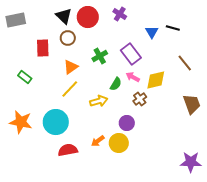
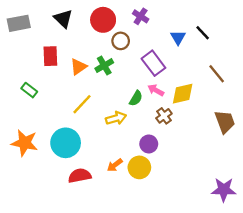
black triangle: (64, 16) -> (63, 19), moved
black line: (173, 28) -> (203, 33), turned 32
brown circle: (68, 38) -> (121, 41), moved
green cross: (100, 56) -> (104, 66), moved
orange triangle: (71, 67) -> (78, 67), moved

